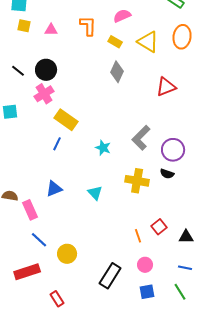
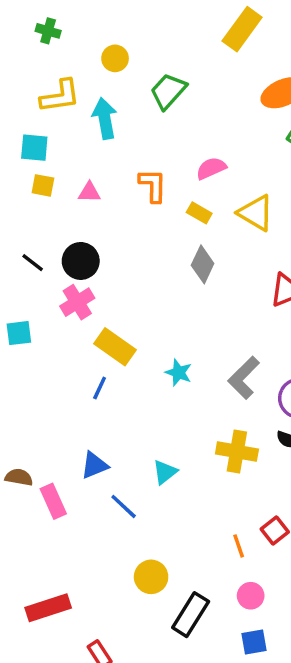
cyan star: (103, 148) -> (179, 373), moved
cyan triangle: (95, 193) -> (165, 472), turned 35
blue line: (39, 240) -> (124, 506), moved
yellow circle: (67, 254) -> (151, 577), moved

